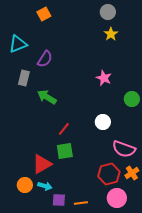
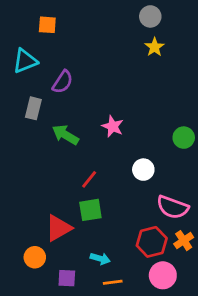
orange square: (44, 14) -> (47, 25), moved, turned 32
pink star: (104, 78) -> (113, 126), moved
cyan arrow: (45, 186) -> (100, 259), moved
purple square: (59, 200) -> (67, 278), moved

